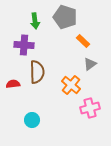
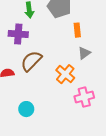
orange rectangle: (83, 41) -> (77, 30), turned 40
brown semicircle: (37, 72) -> (31, 61), turned -135

